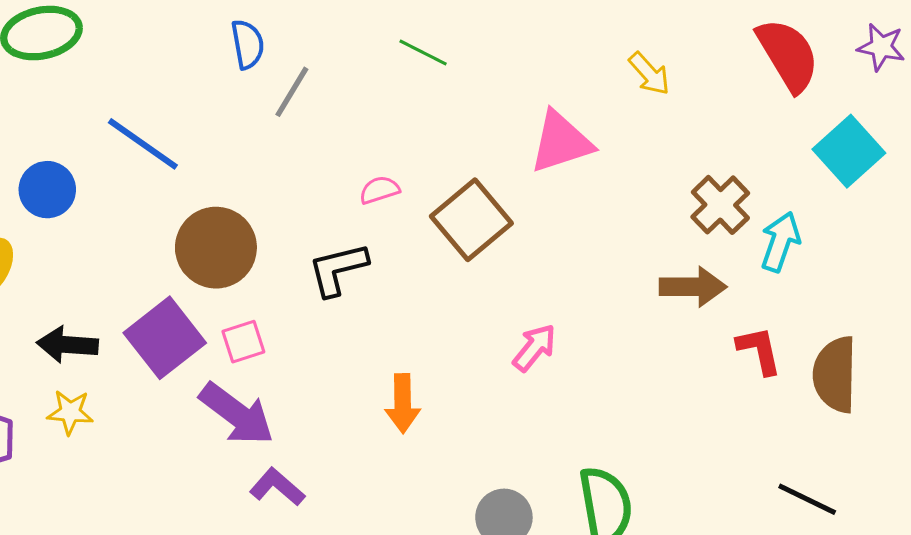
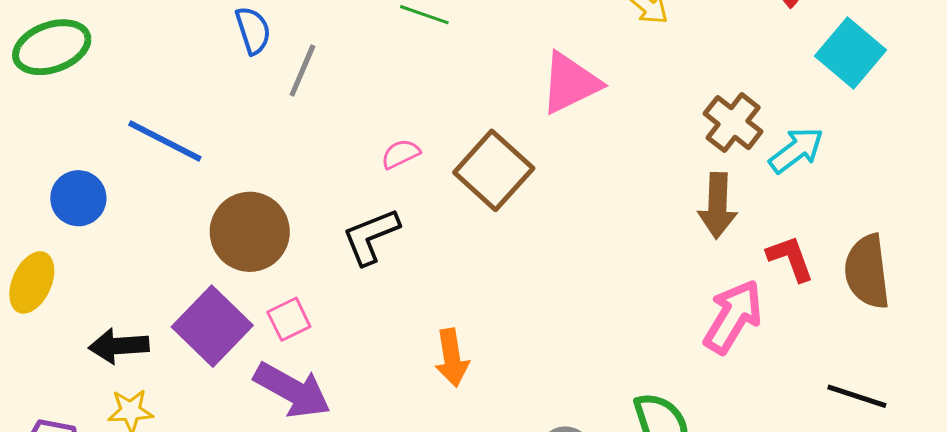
cyan arrow: (780, 242) -> (796, 150), turned 42
brown arrow: (693, 287) -> (718, 206), turned 100
pink arrow: (534, 348) -> (733, 317), moved, size x1.5

